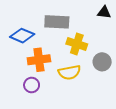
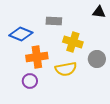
gray rectangle: (57, 22) -> (54, 21), size x0.7

